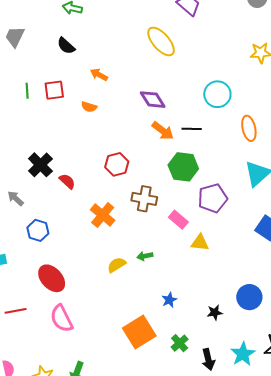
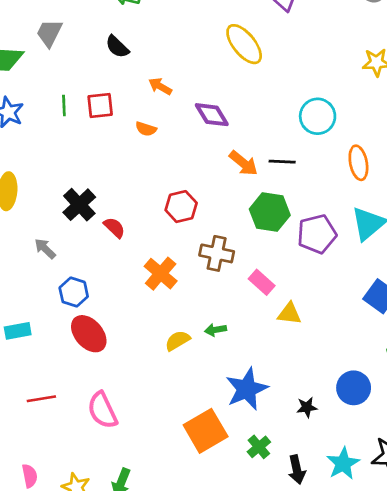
purple diamond: (153, 100) -> (212, 115), moved
purple pentagon: (213, 198) -> (317, 234), moved
red ellipse: (52, 278) -> (89, 334), moved
blue star: (169, 300) -> (247, 389), size x2.0

